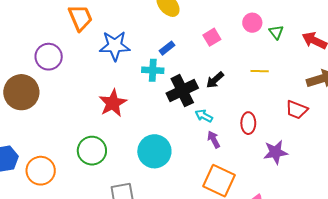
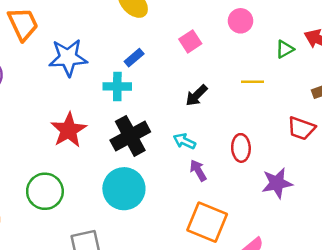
green triangle: (276, 32) -> (285, 49), moved, turned 42
black cross: (182, 91) -> (130, 136), moved

